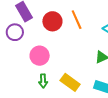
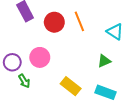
purple circle: (15, 32) -> (12, 62), moved
green arrow: (43, 81) -> (24, 81), moved, turned -32

